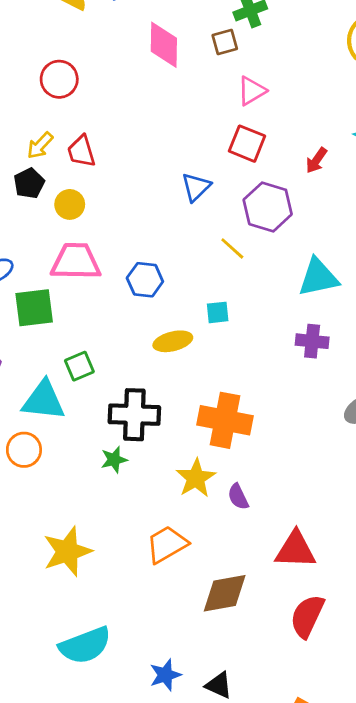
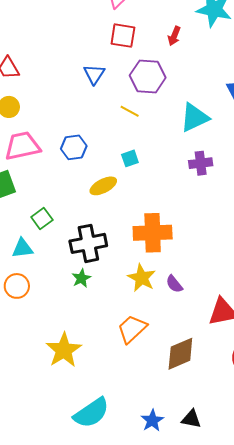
cyan triangle: (44, 400) -> (22, 248), size x0.7

